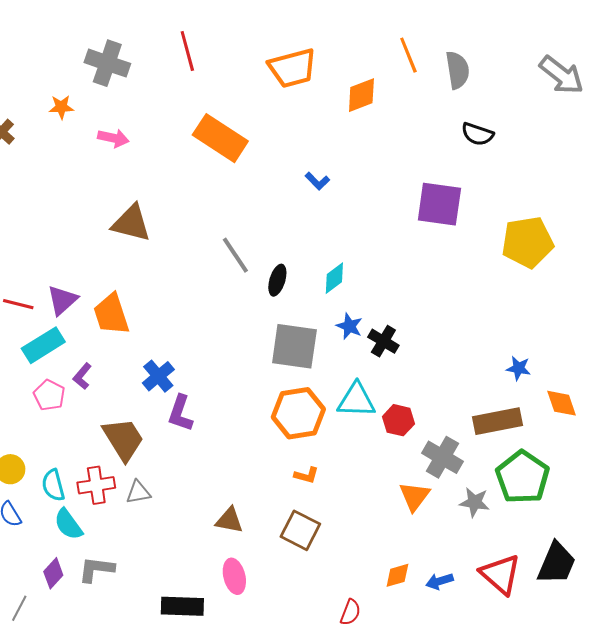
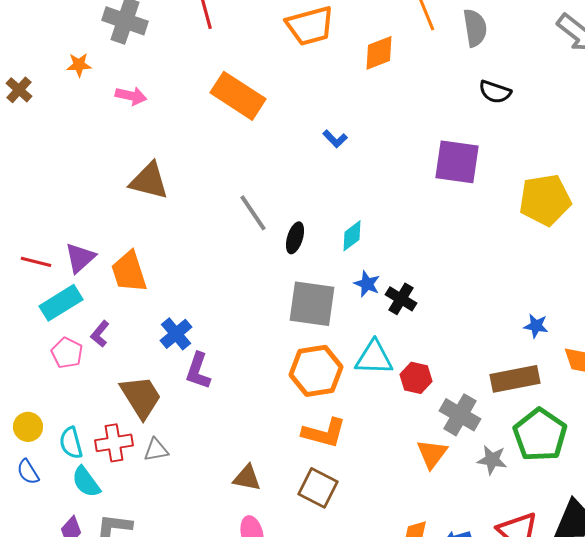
orange L-shape: (306, 475) -> (324, 433), size x1.8

